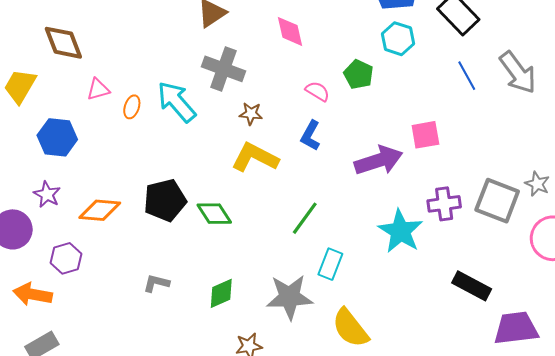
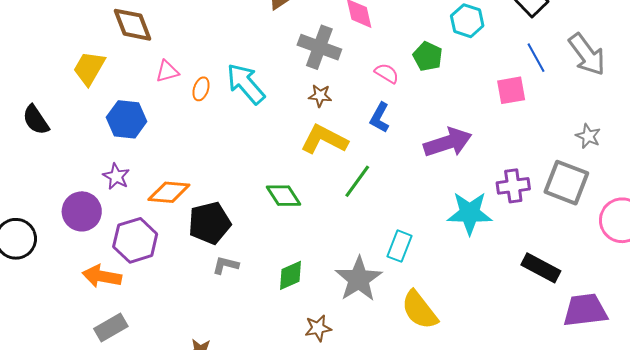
gray cross: (223, 69) -> (319, 47), moved
pink square: (425, 135) -> (511, 90), moved
gray star: (537, 184) -> (588, 136), moved
black pentagon: (165, 200) -> (210, 223), moved
green line: (305, 218) -> (357, 181), moved
cyan star: (400, 231) -> (470, 213), turned -30
purple hexagon: (66, 258) -> (135, 240), size x1.4
gray star: (289, 297) -> (359, 279), turned -30

